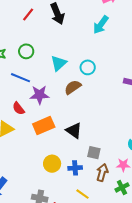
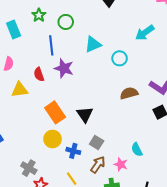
cyan arrow: (101, 25) -> (145, 33), moved
blue line: (20, 78) -> (51, 45), turned 42
brown semicircle: (73, 87) -> (129, 93), moved
orange rectangle: (44, 126) -> (55, 112), moved, turned 60

